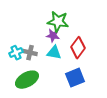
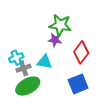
gray cross: (30, 53) -> (24, 68), moved, turned -32
cyan triangle: (54, 53) -> (45, 62), moved

